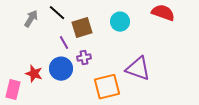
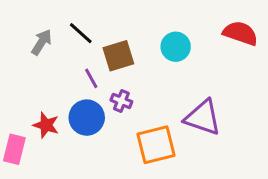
purple cross: (84, 58) -> (121, 101), turned 32

